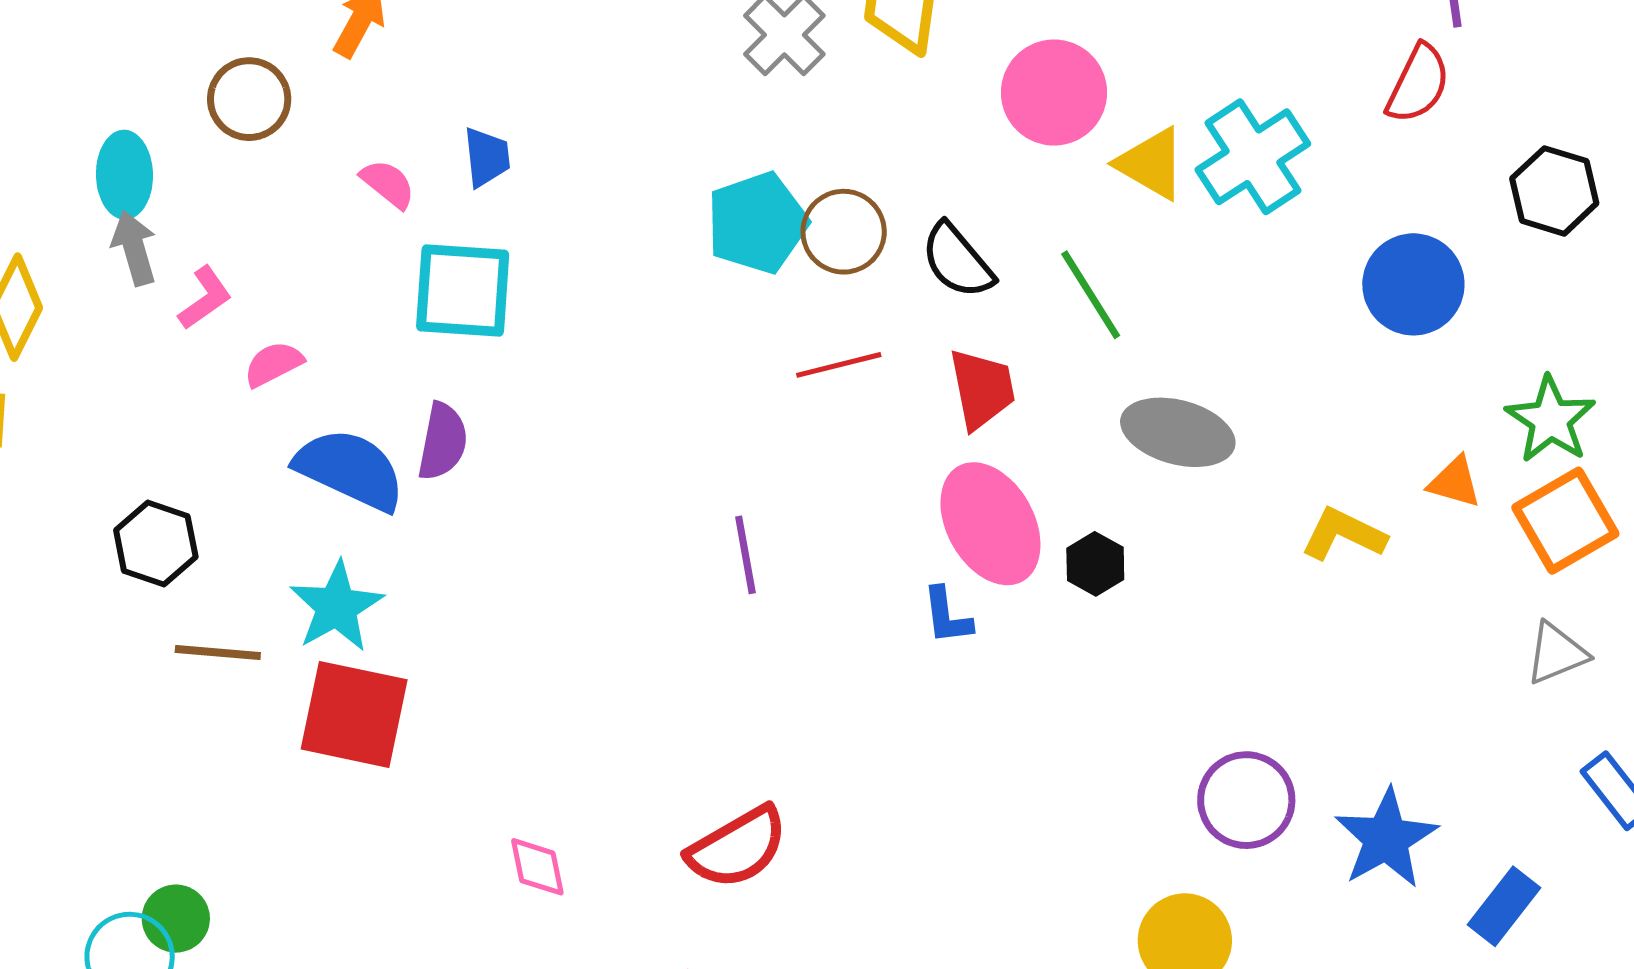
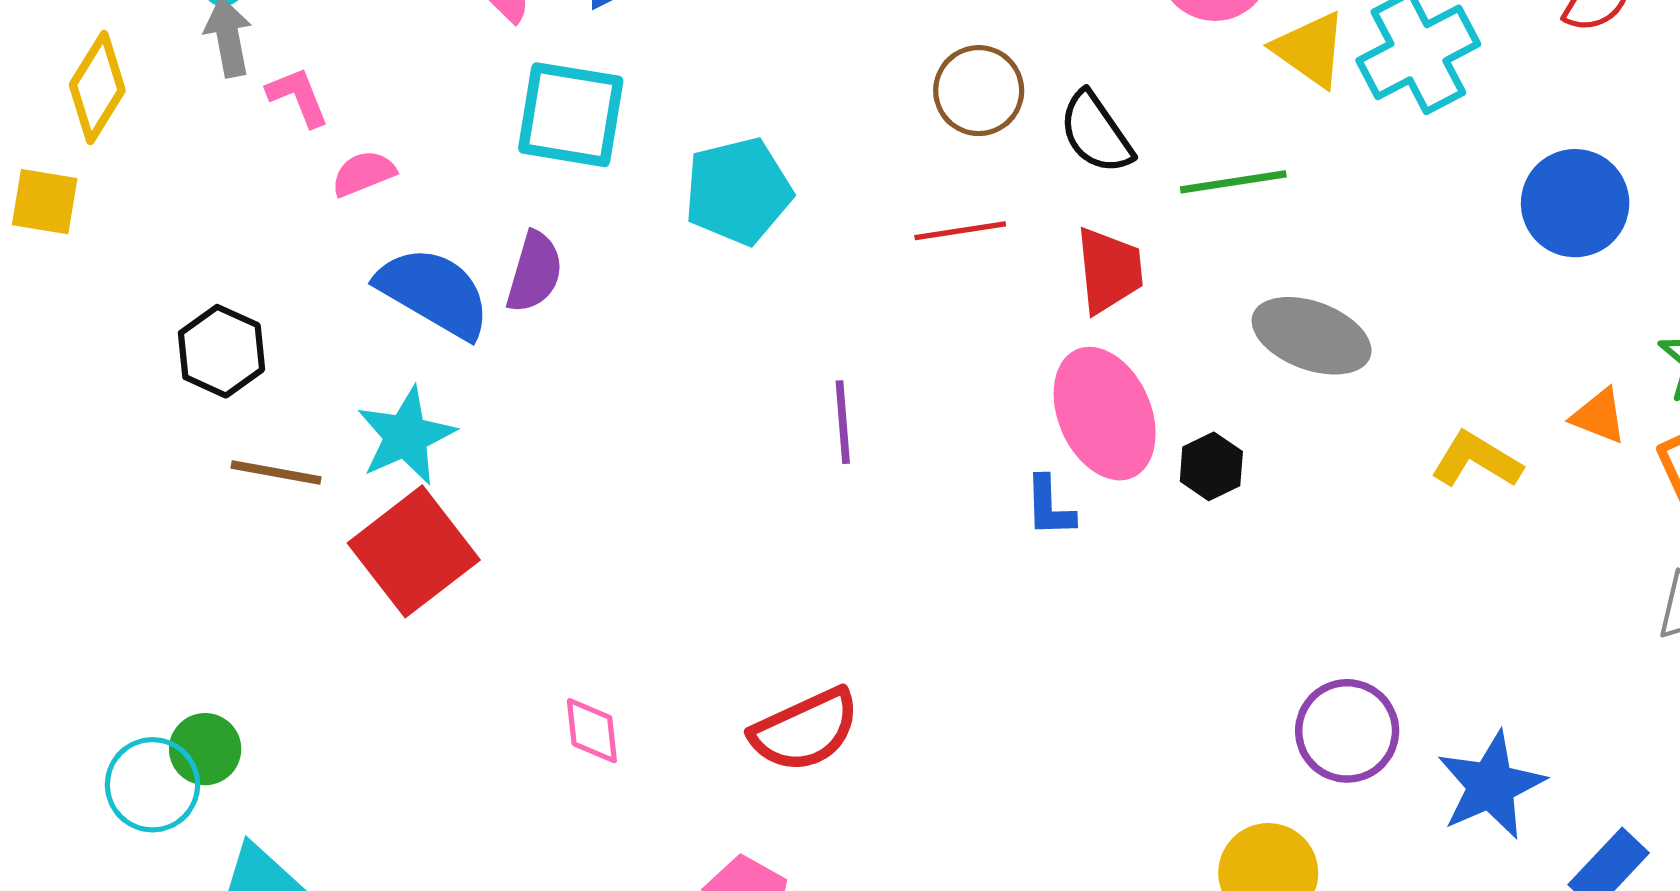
cyan pentagon: (757, 223) -> (738, 191), moved
green line: (1091, 295) -> (1233, 182), turned -72
pink L-shape: (205, 298) -> (298, 97), turned -82
red square: (354, 714) -> (414, 551), turned 35

